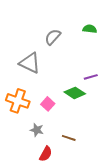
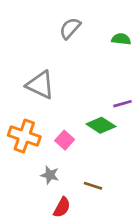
gray semicircle: (53, 37) -> (70, 28), moved

